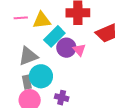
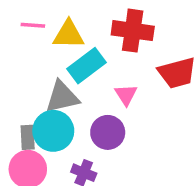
purple circle: (66, 48) -> (108, 132), moved
gray triangle: (28, 56) -> (62, 97), moved

